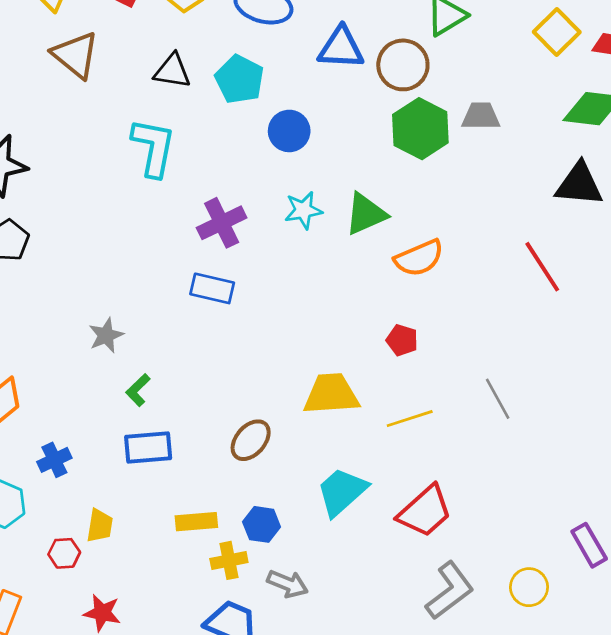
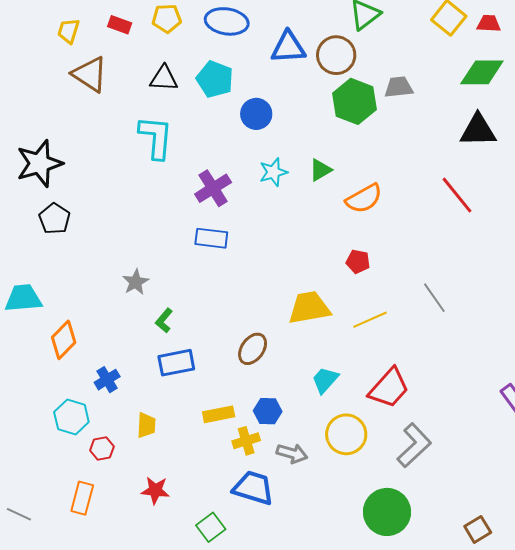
green triangle: (366, 214) -> (320, 170), size x0.7
cyan trapezoid: (342, 492) -> (325, 380), size x0.7
red hexagon: (64, 553) -> (102, 448), moved
yellow circle: (529, 587) -> (346, 434), moved, size x1.4

